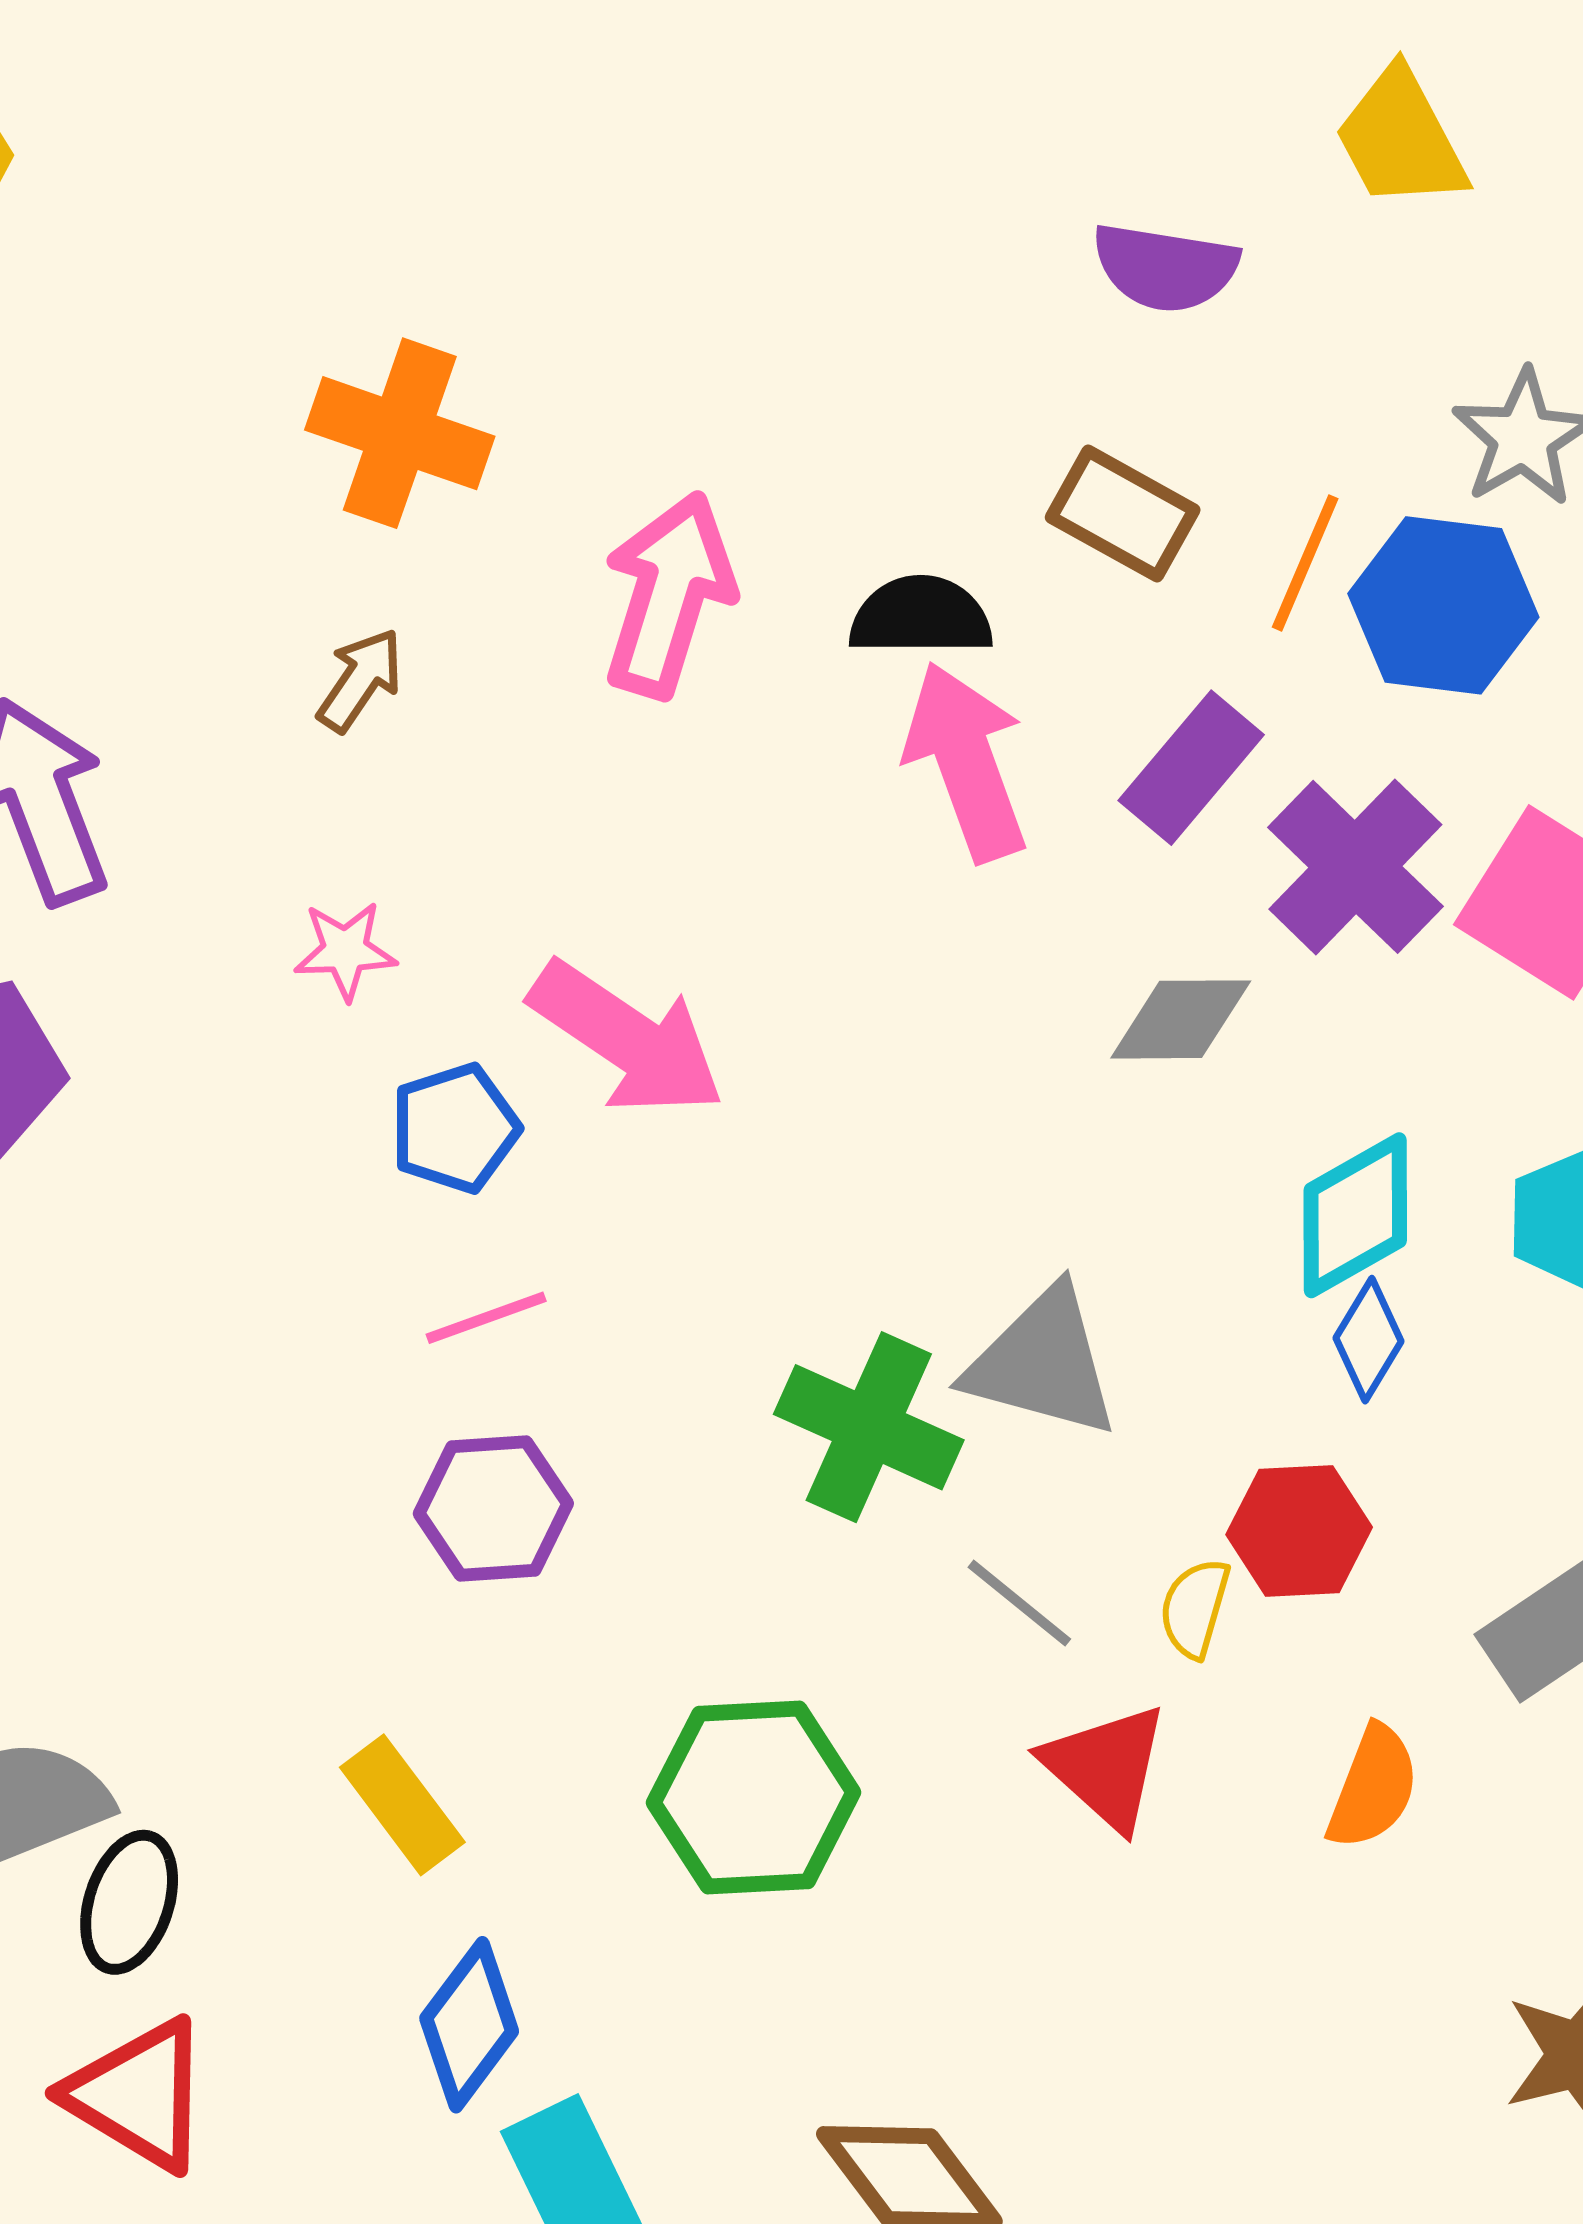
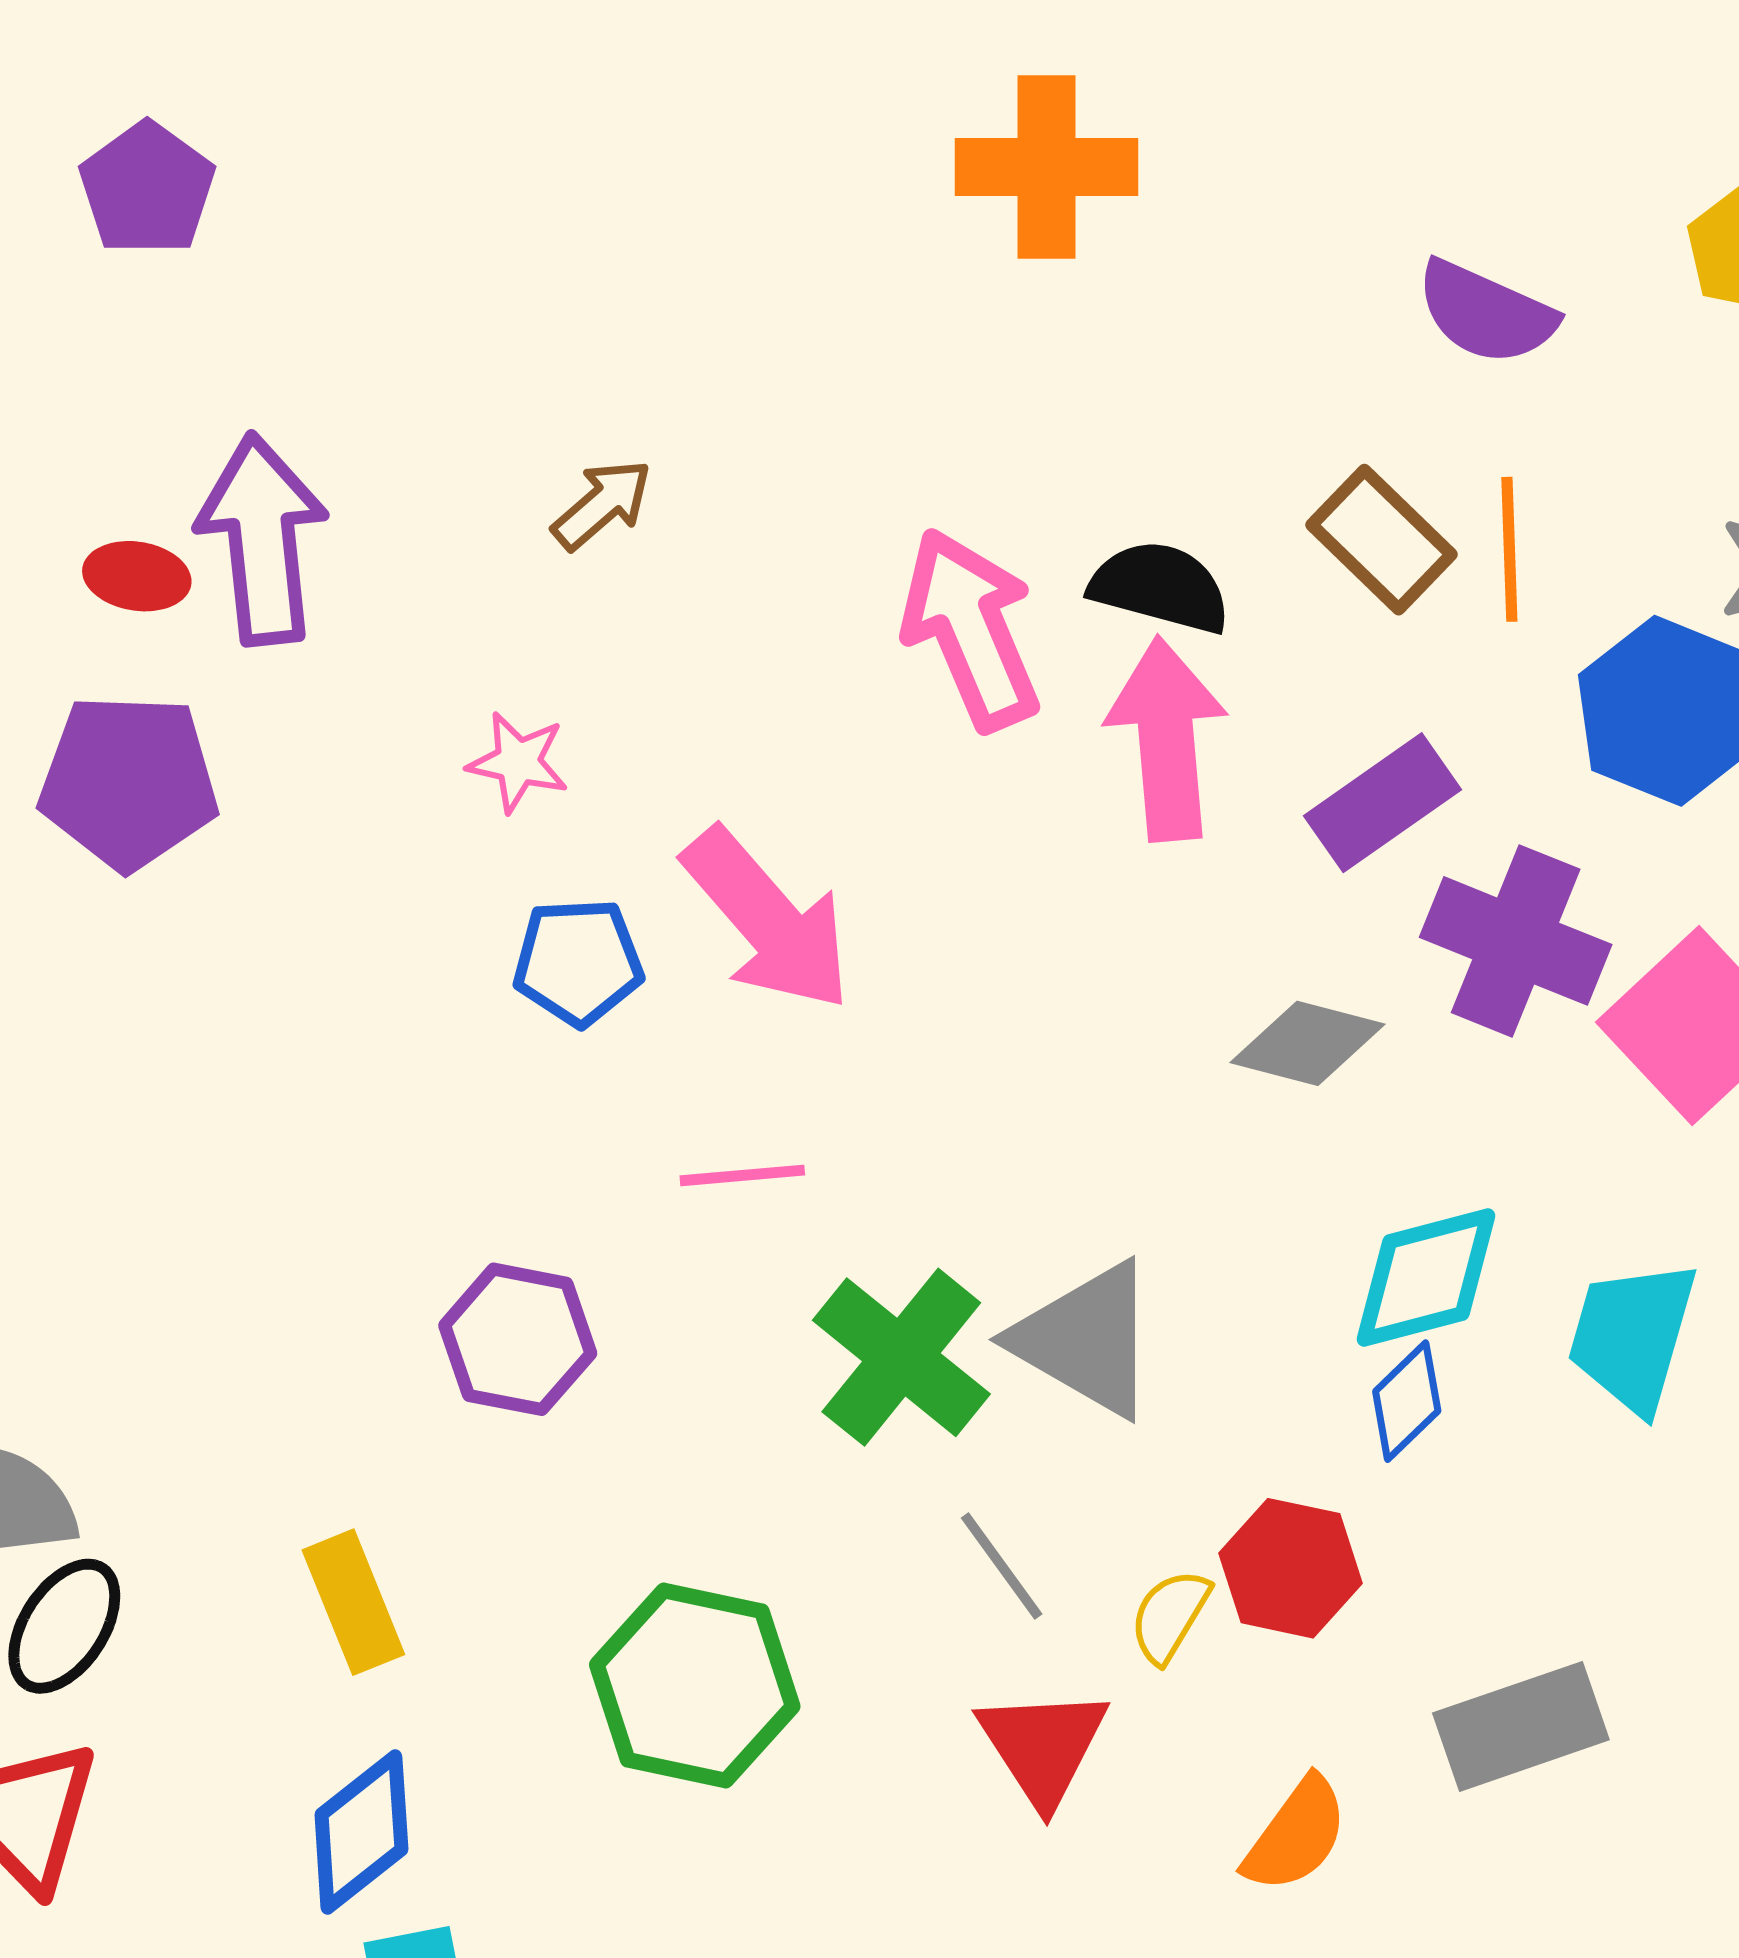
orange cross: (400, 433) -> (1046, 167), moved, turned -34
orange line: (1305, 563) -> (1509, 549), moved, turned -40
pink arrow: (668, 595) -> (971, 629), moved, turned -55
purple cross: (1355, 867) -> (1516, 941), turned -37
pink line: (486, 1318) -> (742, 1175), moved

